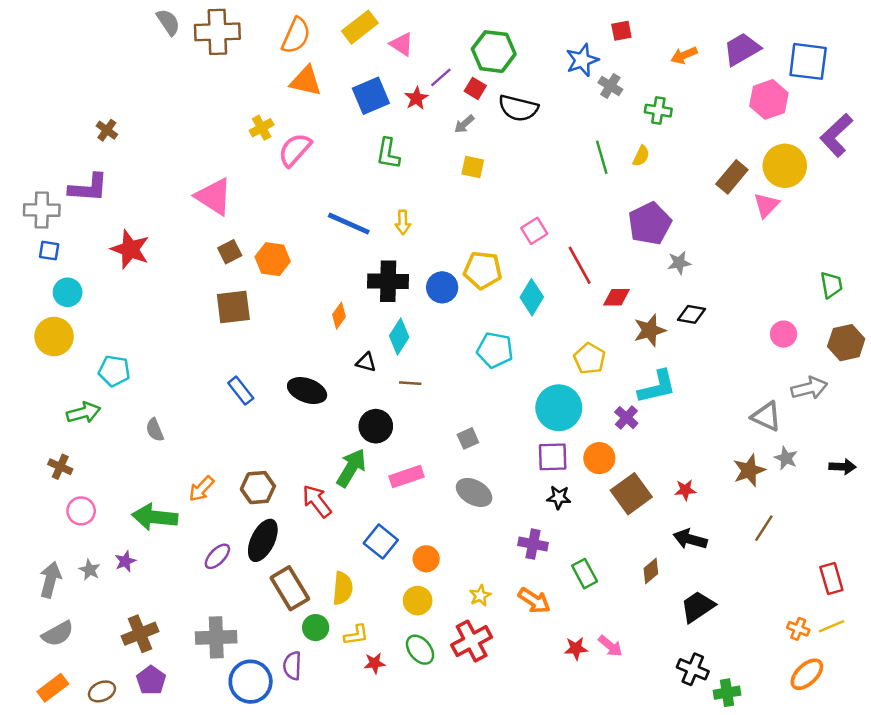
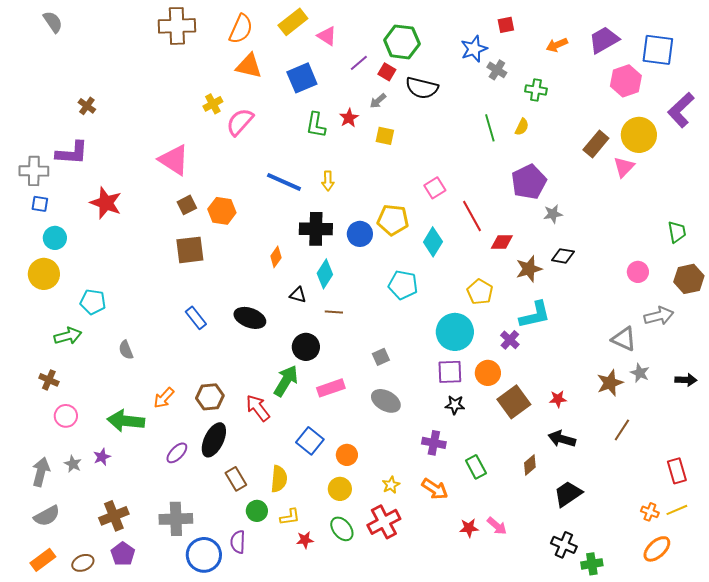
gray semicircle: (168, 22) -> (53, 22), moved
red star: (416, 98) -> (349, 118), moved
brown rectangle: (290, 588) -> (236, 479), size x0.7

